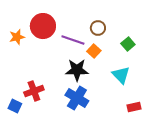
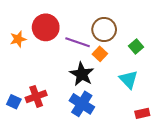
brown circle: (98, 28) -> (104, 30), size x1.5
black star: (77, 70) -> (82, 74), turned 30
blue square: (15, 106) -> (14, 102), moved

